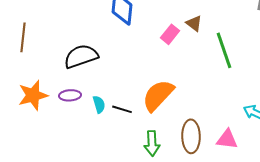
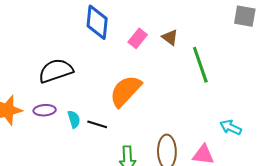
pink rectangle: (170, 34) -> (138, 38), moved
orange semicircle: (158, 95) -> (125, 91), moved

